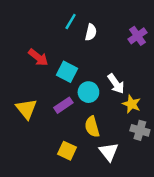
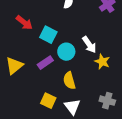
yellow triangle: (26, 109) -> (14, 66), turned 30
gray cross: (140, 130) -> (107, 101), moved
white triangle: (109, 152) -> (72, 107), moved

